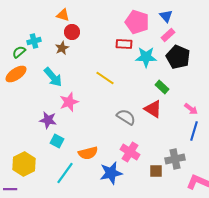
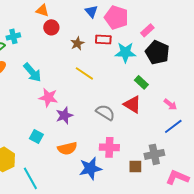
blue triangle: (166, 16) -> (91, 11), moved
brown star: (62, 48) -> (77, 43), moved
pink star: (69, 102) -> (48, 97), turned 30
purple star: (48, 120) -> (64, 115), moved, turned -30
blue line: (194, 131) -> (173, 126), turned 36
pink cross: (130, 152) -> (109, 147), turned -30
cyan line: (65, 173) -> (30, 178), moved, turned -65

